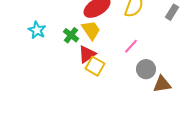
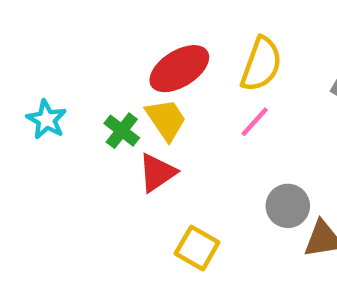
pink line: (131, 46) -> (255, 122), moved
yellow square: (95, 66) -> (197, 248), moved

